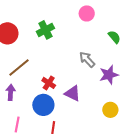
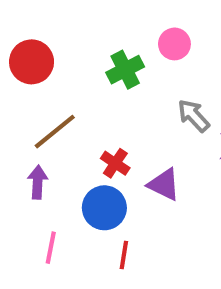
pink circle: (87, 13) -> (174, 44), moved
green cross: (45, 30) -> (125, 70), moved

